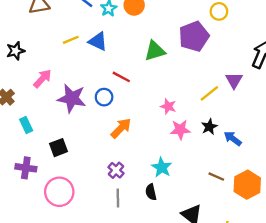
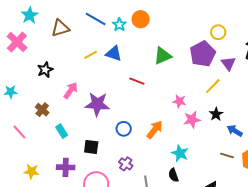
yellow circle: (219, 11) -> (218, 32), moved
purple pentagon: (194, 36) -> (203, 54), moved
purple triangle: (234, 80) -> (228, 64), moved
blue circle: (104, 97) -> (124, 129), moved
orange arrow: (121, 128) -> (155, 130), moved
blue arrow: (233, 138) -> (235, 131), moved
black square: (59, 148) -> (91, 147), turned 35
purple cross: (116, 170) -> (126, 164), moved

